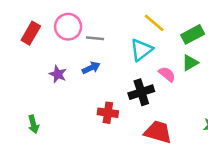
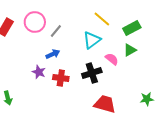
gray line: (95, 38) -> (56, 31), turned -56
purple star: (58, 74) -> (39, 72), moved
red cross: (108, 113) -> (61, 78), moved

